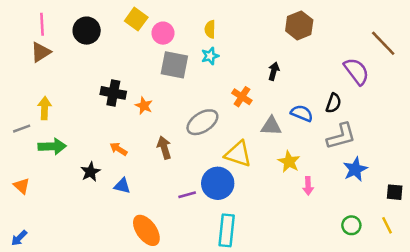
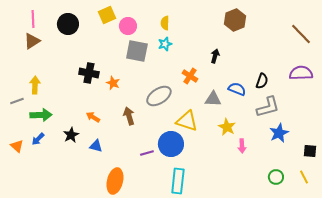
yellow square: (136, 19) -> (107, 15), turned 30
purple semicircle: (356, 71) -> (301, 73), moved, turned -55
orange ellipse: (146, 230) -> (115, 181), turned 50
blue arrow: (19, 238) -> (38, 139), moved

